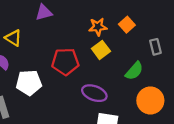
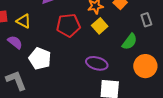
red pentagon: (65, 62) -> (68, 25), moved
white pentagon: (29, 83) -> (40, 59), turned 30

